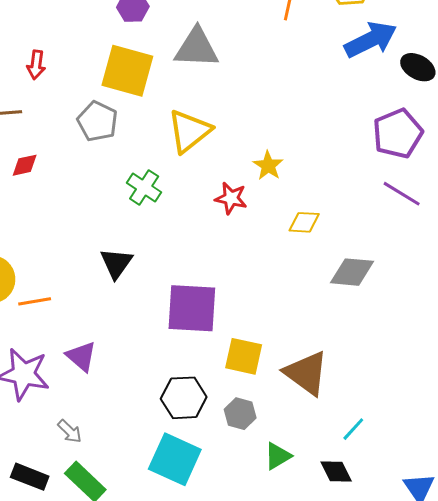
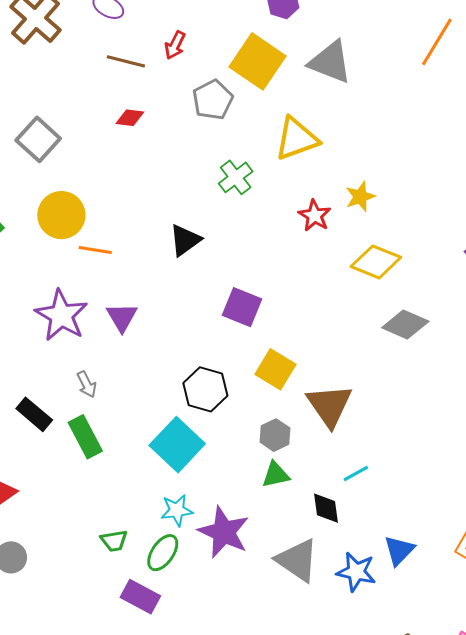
red arrow: (36, 65) -> (175, 45), moved
yellow diamond: (304, 222) -> (376, 262), size x1.5
purple square: (192, 308) -> (242, 307), size x0.7
gray hexagon: (240, 414) -> (275, 435), moved

